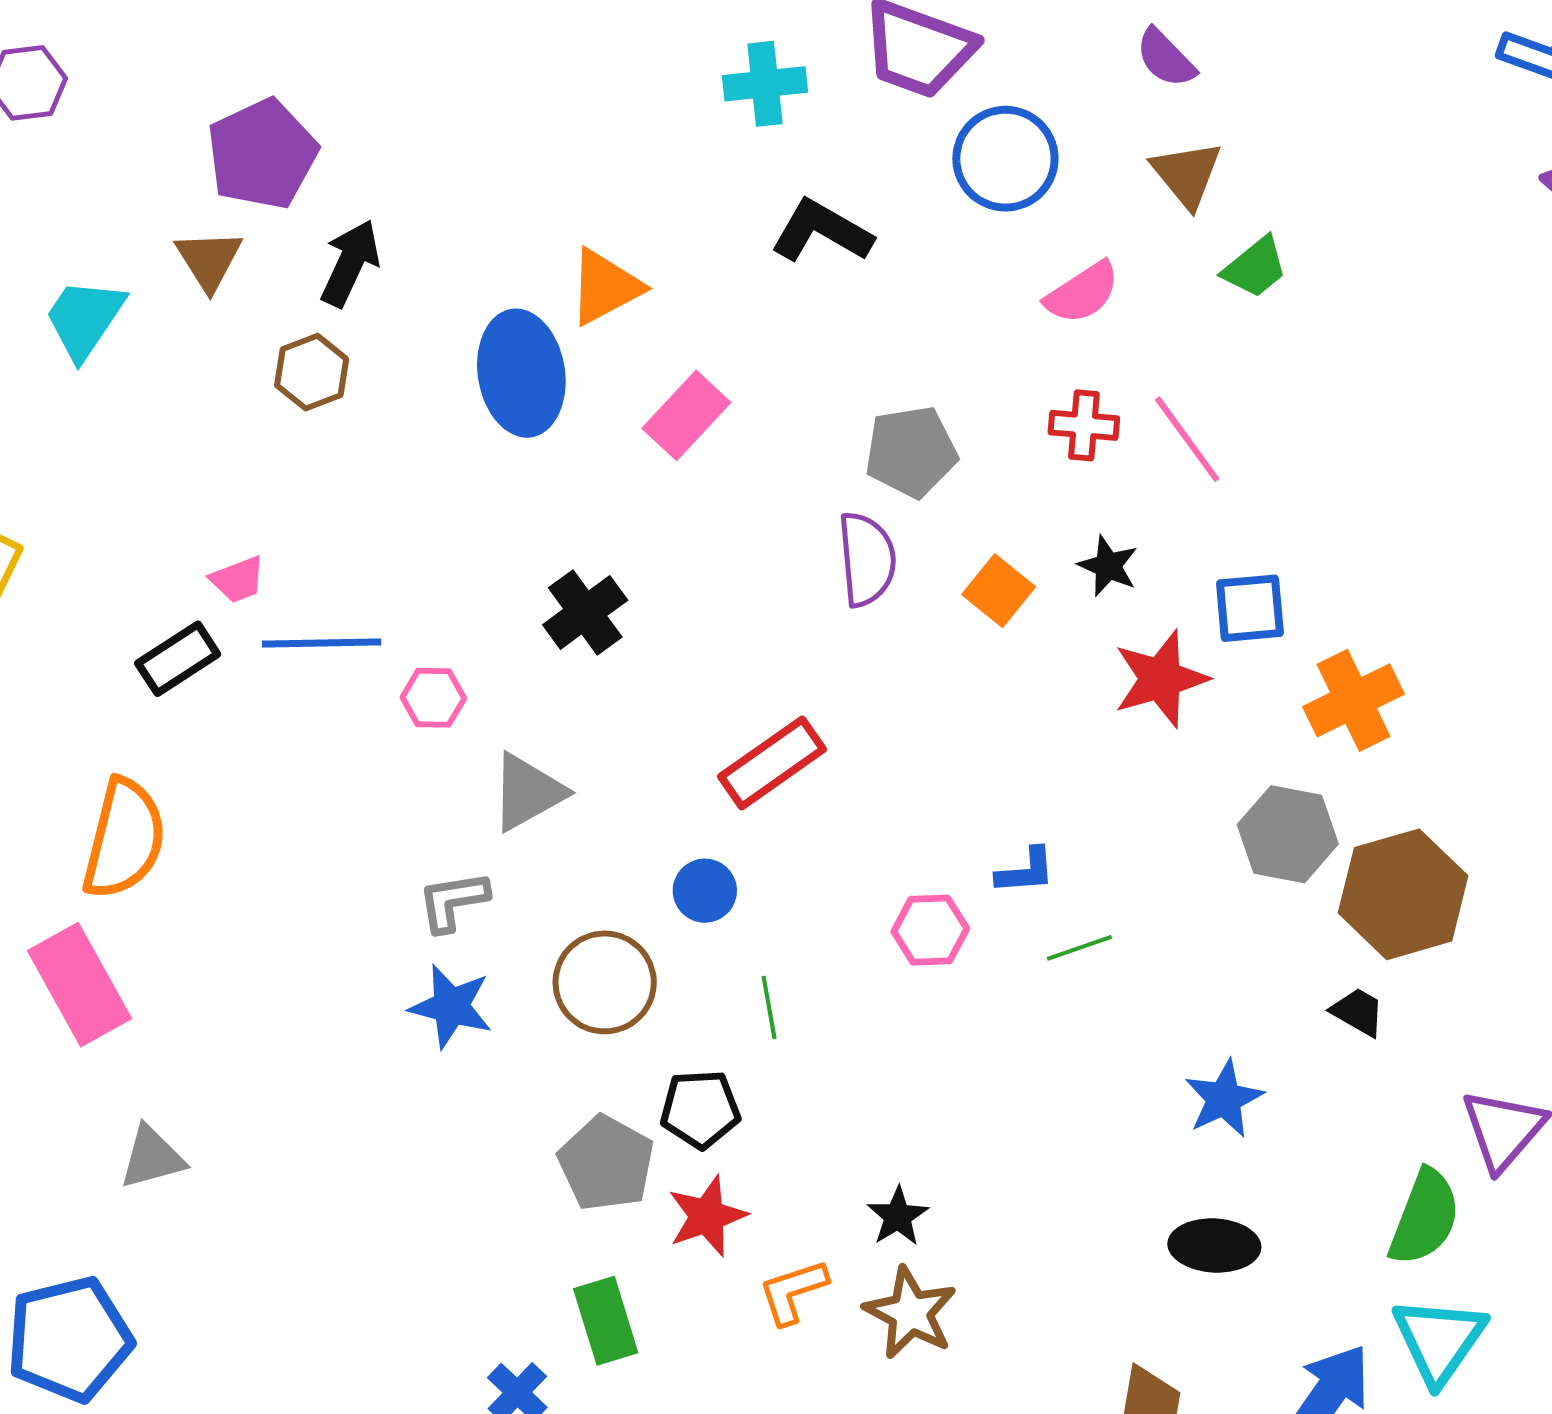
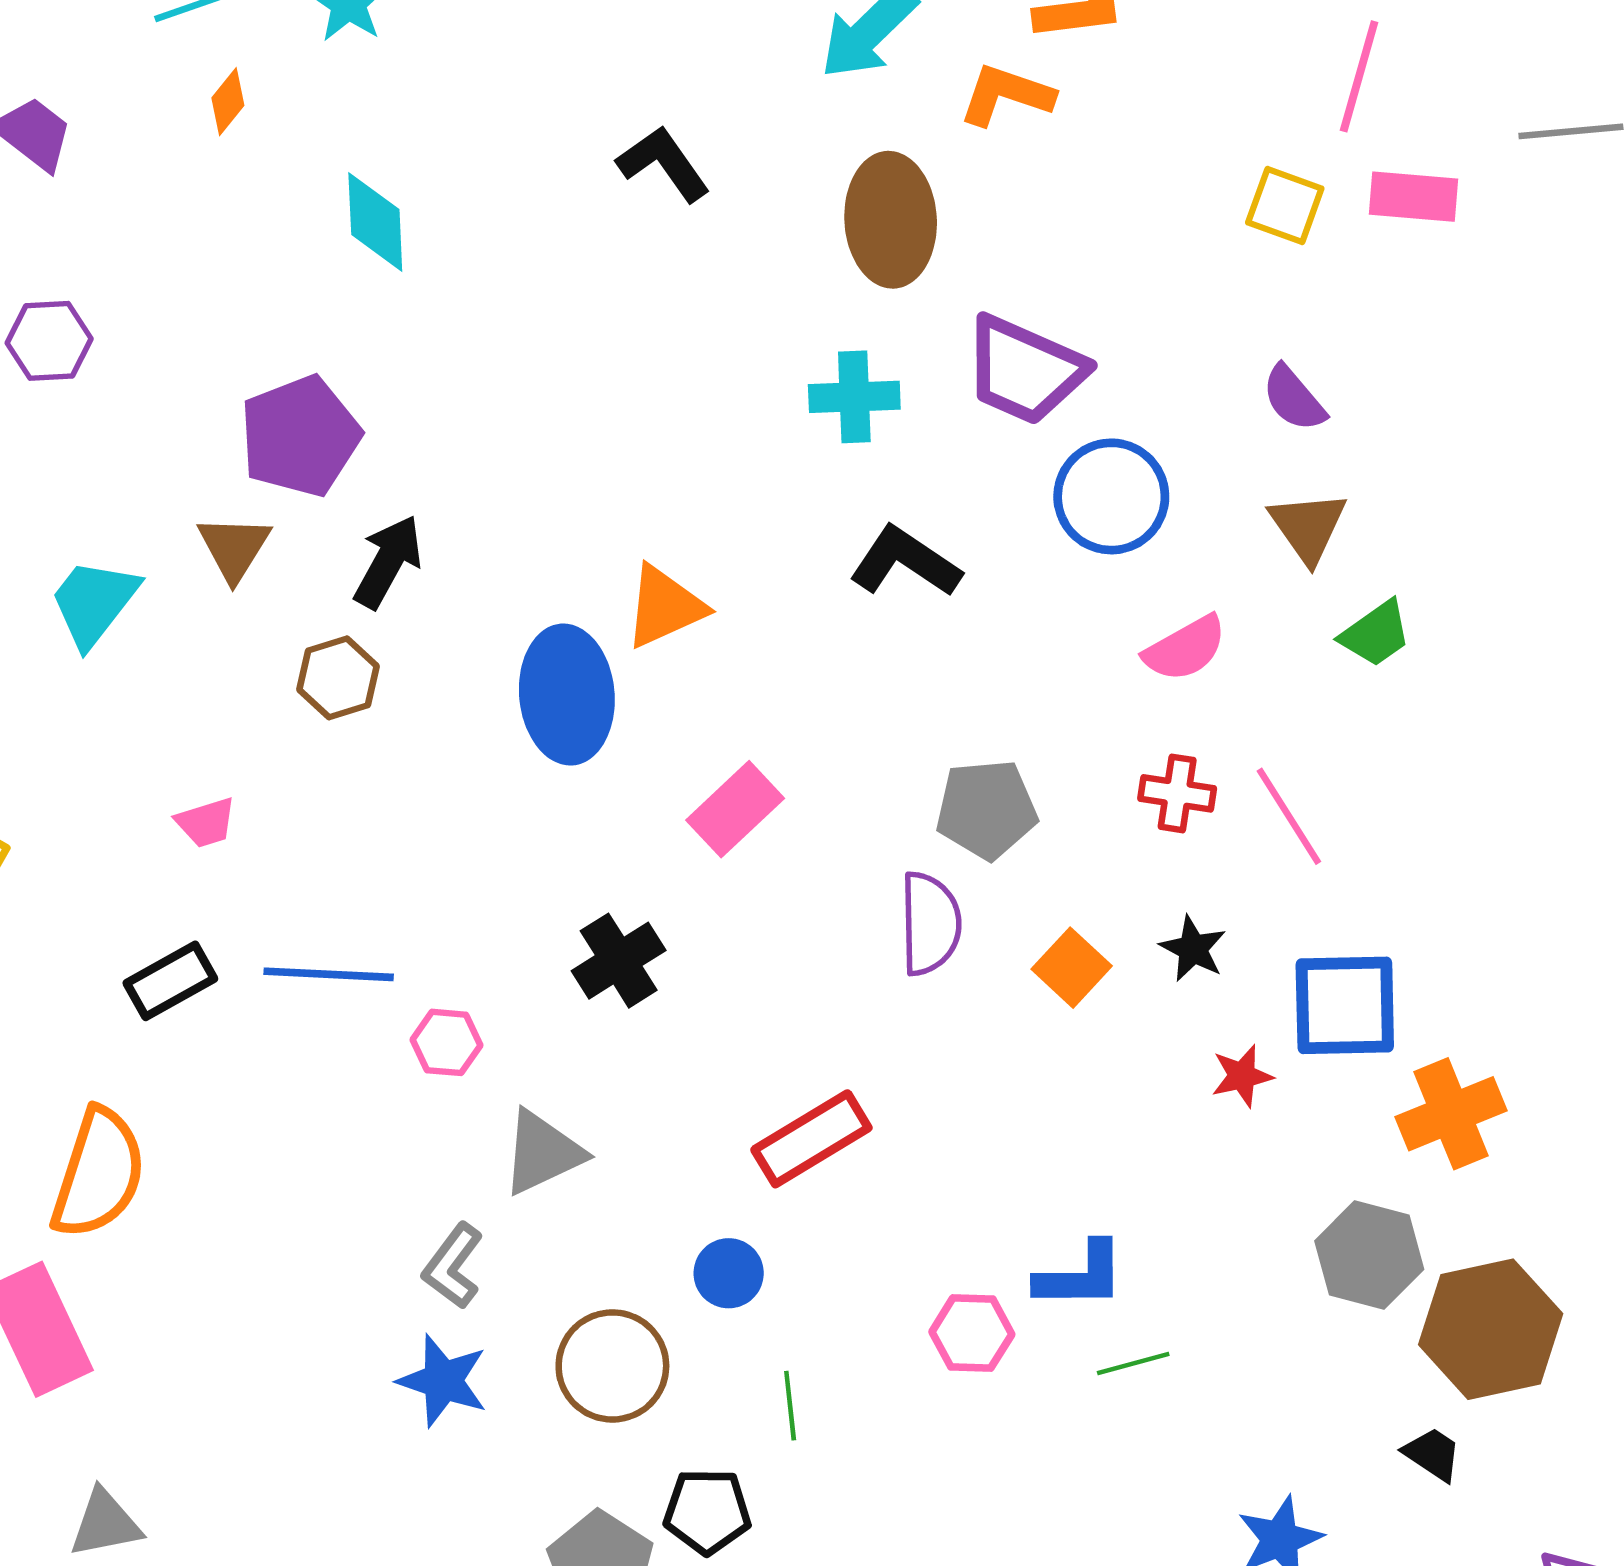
pink rectangle: (686, 415) -> (735, 809), moved
pink trapezoid: (238, 580) -> (206, 822), moved
blue square: (1250, 608) -> (1345, 1005), size x1.4
red star: (1161, 679) -> (1242, 1076), size x0.6
blue L-shape: (1026, 871) -> (1080, 1276), size x1.4
gray L-shape: (453, 901) -> (453, 1266), turned -48

